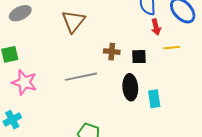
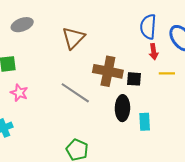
brown cross: (112, 52) -> (108, 71), size x1.8
gray line: (81, 77) -> (75, 93), turned 40
pink star: (24, 82) -> (19, 93), size x0.7

